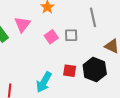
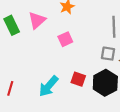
gray square: (71, 35) -> (108, 54), moved

